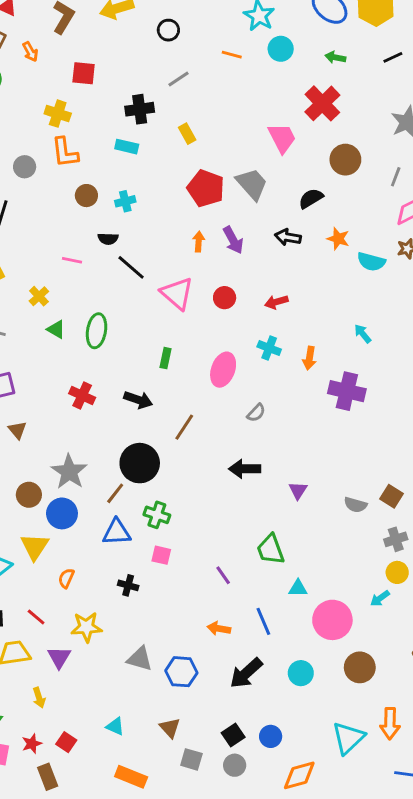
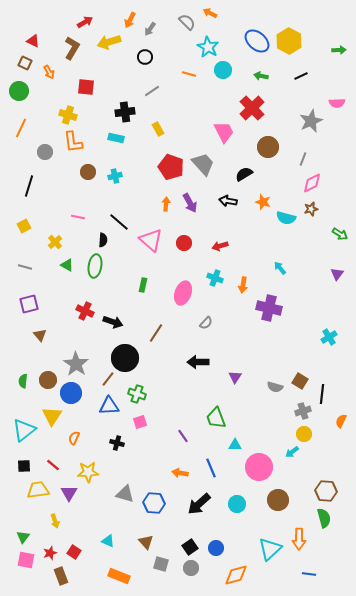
black semicircle: (108, 239) -> (103, 240), moved, turned -88
black arrow: (138, 400) -> (113, 322), moved
pink square: (161, 555) -> (140, 422), turned -32

